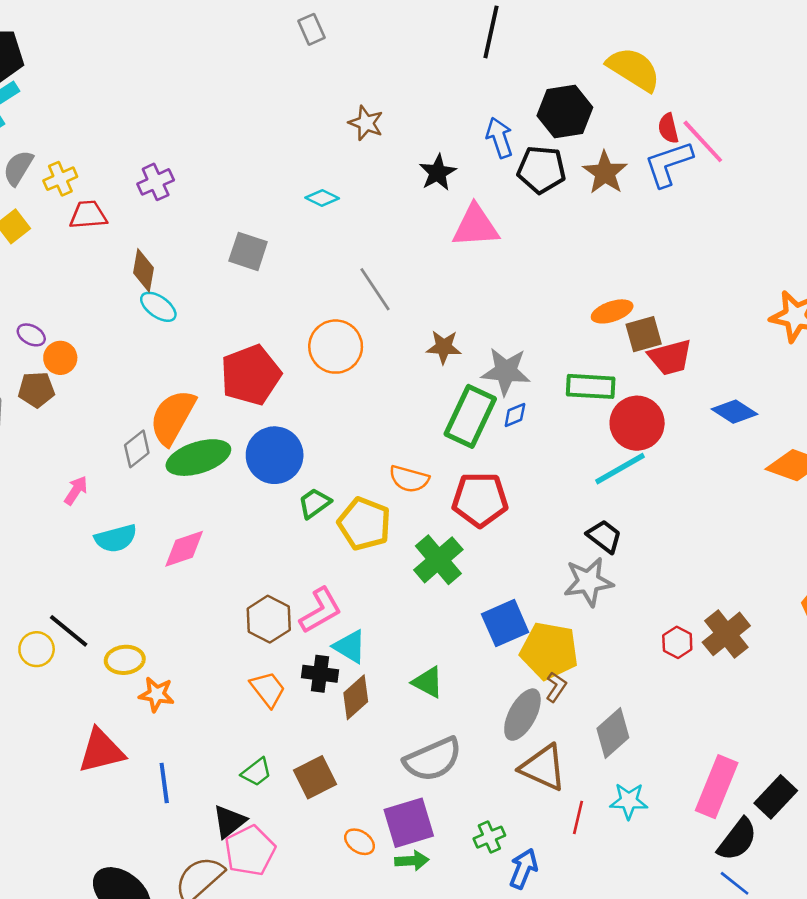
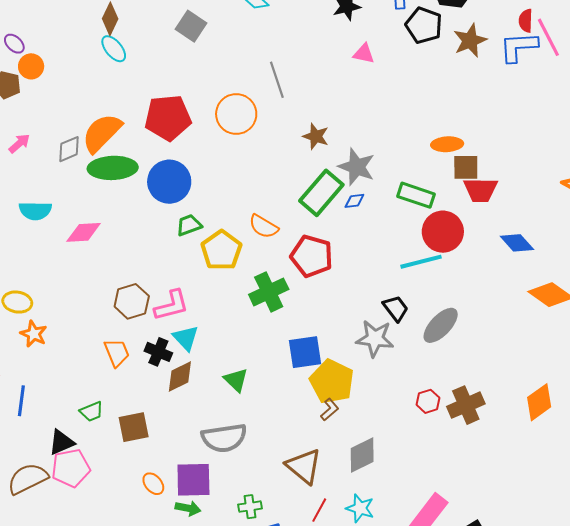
pink triangle: (476, 226) -> (364, 54), size x0.6
pink arrow: (76, 490) -> (19, 144), moved
gray ellipse: (522, 715) -> (441, 325), moved

